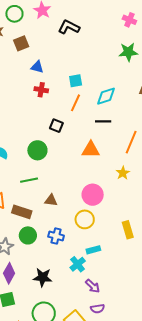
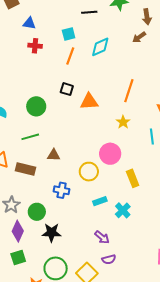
black line: (103, 121) -> (89, 12), moved
black square: (56, 126) -> (67, 89), moved
pink circle: (93, 195) -> (110, 154), moved
green circle: (28, 235) -> (37, 212), moved
cyan cross: (78, 264) -> (123, 210), moved

